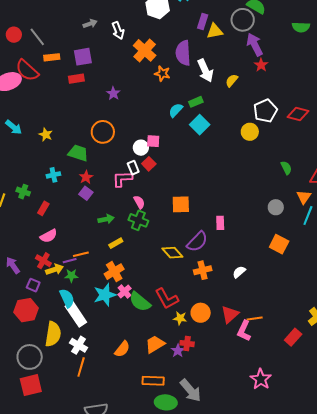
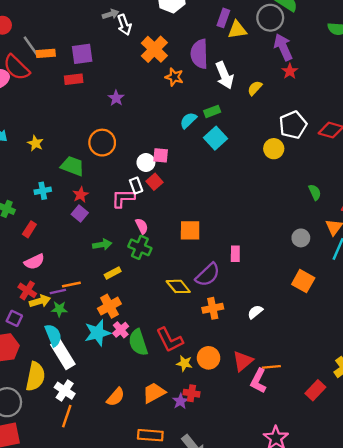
gray arrow: (90, 24) -> (111, 14), moved
gray line: (37, 37) -> (31, 46), moved
green semicircle: (140, 302) -> (138, 342), turned 30

